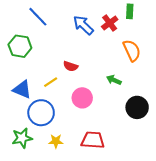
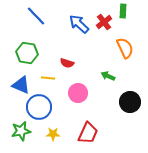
green hexagon: (20, 46) -> (27, 53), moved
yellow line: (51, 82) -> (48, 78), turned 40
red trapezoid: (93, 140) -> (88, 133), turned 110

